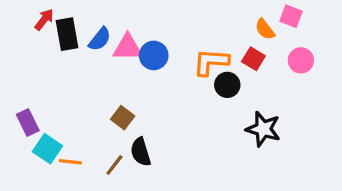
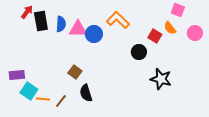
orange semicircle: (265, 29) -> (170, 28), moved
blue semicircle: (100, 39) -> (61, 24), turned -35
pink circle: (301, 60) -> (195, 33), moved
orange L-shape: (211, 62) -> (118, 20), moved, turned 40
purple rectangle: (28, 122) -> (17, 75), turned -70
brown line: (114, 165) -> (61, 101), moved

